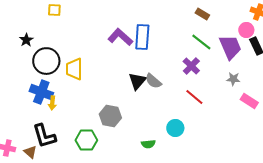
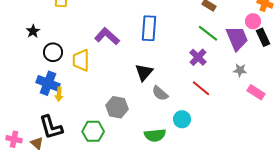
purple L-shape: (120, 37) -> (107, 36), moved
black circle: (46, 61) -> (53, 52), size x0.7
gray semicircle: (153, 81) -> (160, 93), moved
green semicircle: (148, 144) -> (155, 135), size x1.5

